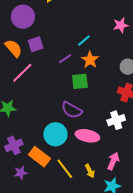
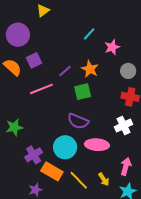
pink star: (121, 25) -> (112, 47), moved
cyan line: (84, 41) -> (89, 34), moved
pink line: (22, 73) -> (41, 89), moved, turned 30
purple cross: (14, 145) -> (34, 155), moved

